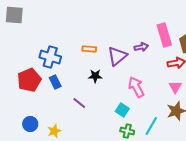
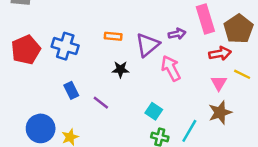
red pentagon: (29, 80) -> (26, 50), moved
blue rectangle: (55, 82) -> (71, 90), moved
pink arrow: (136, 87) -> (171, 68), moved
blue circle: (30, 124) -> (41, 128), size x1.5

